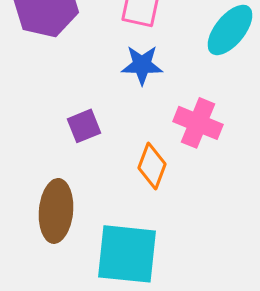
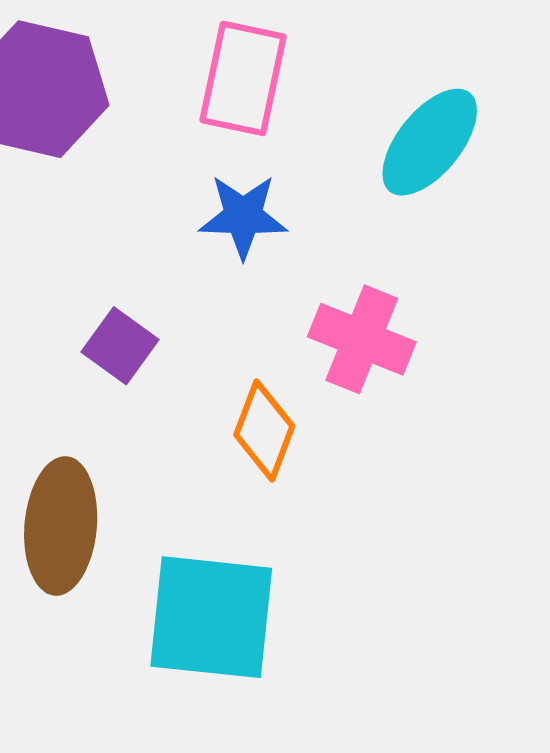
purple square: (84, 126) -> (120, 346), turned -32

